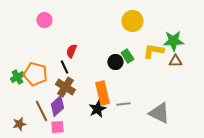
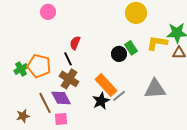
orange rectangle: (102, 93) -> (106, 85), turned -30
gray line: (123, 104) -> (119, 96), moved, turned -32
purple diamond: (57, 106) -> (61, 98), turned -75
gray triangle: (159, 113) -> (155, 89), moved, turned -30

